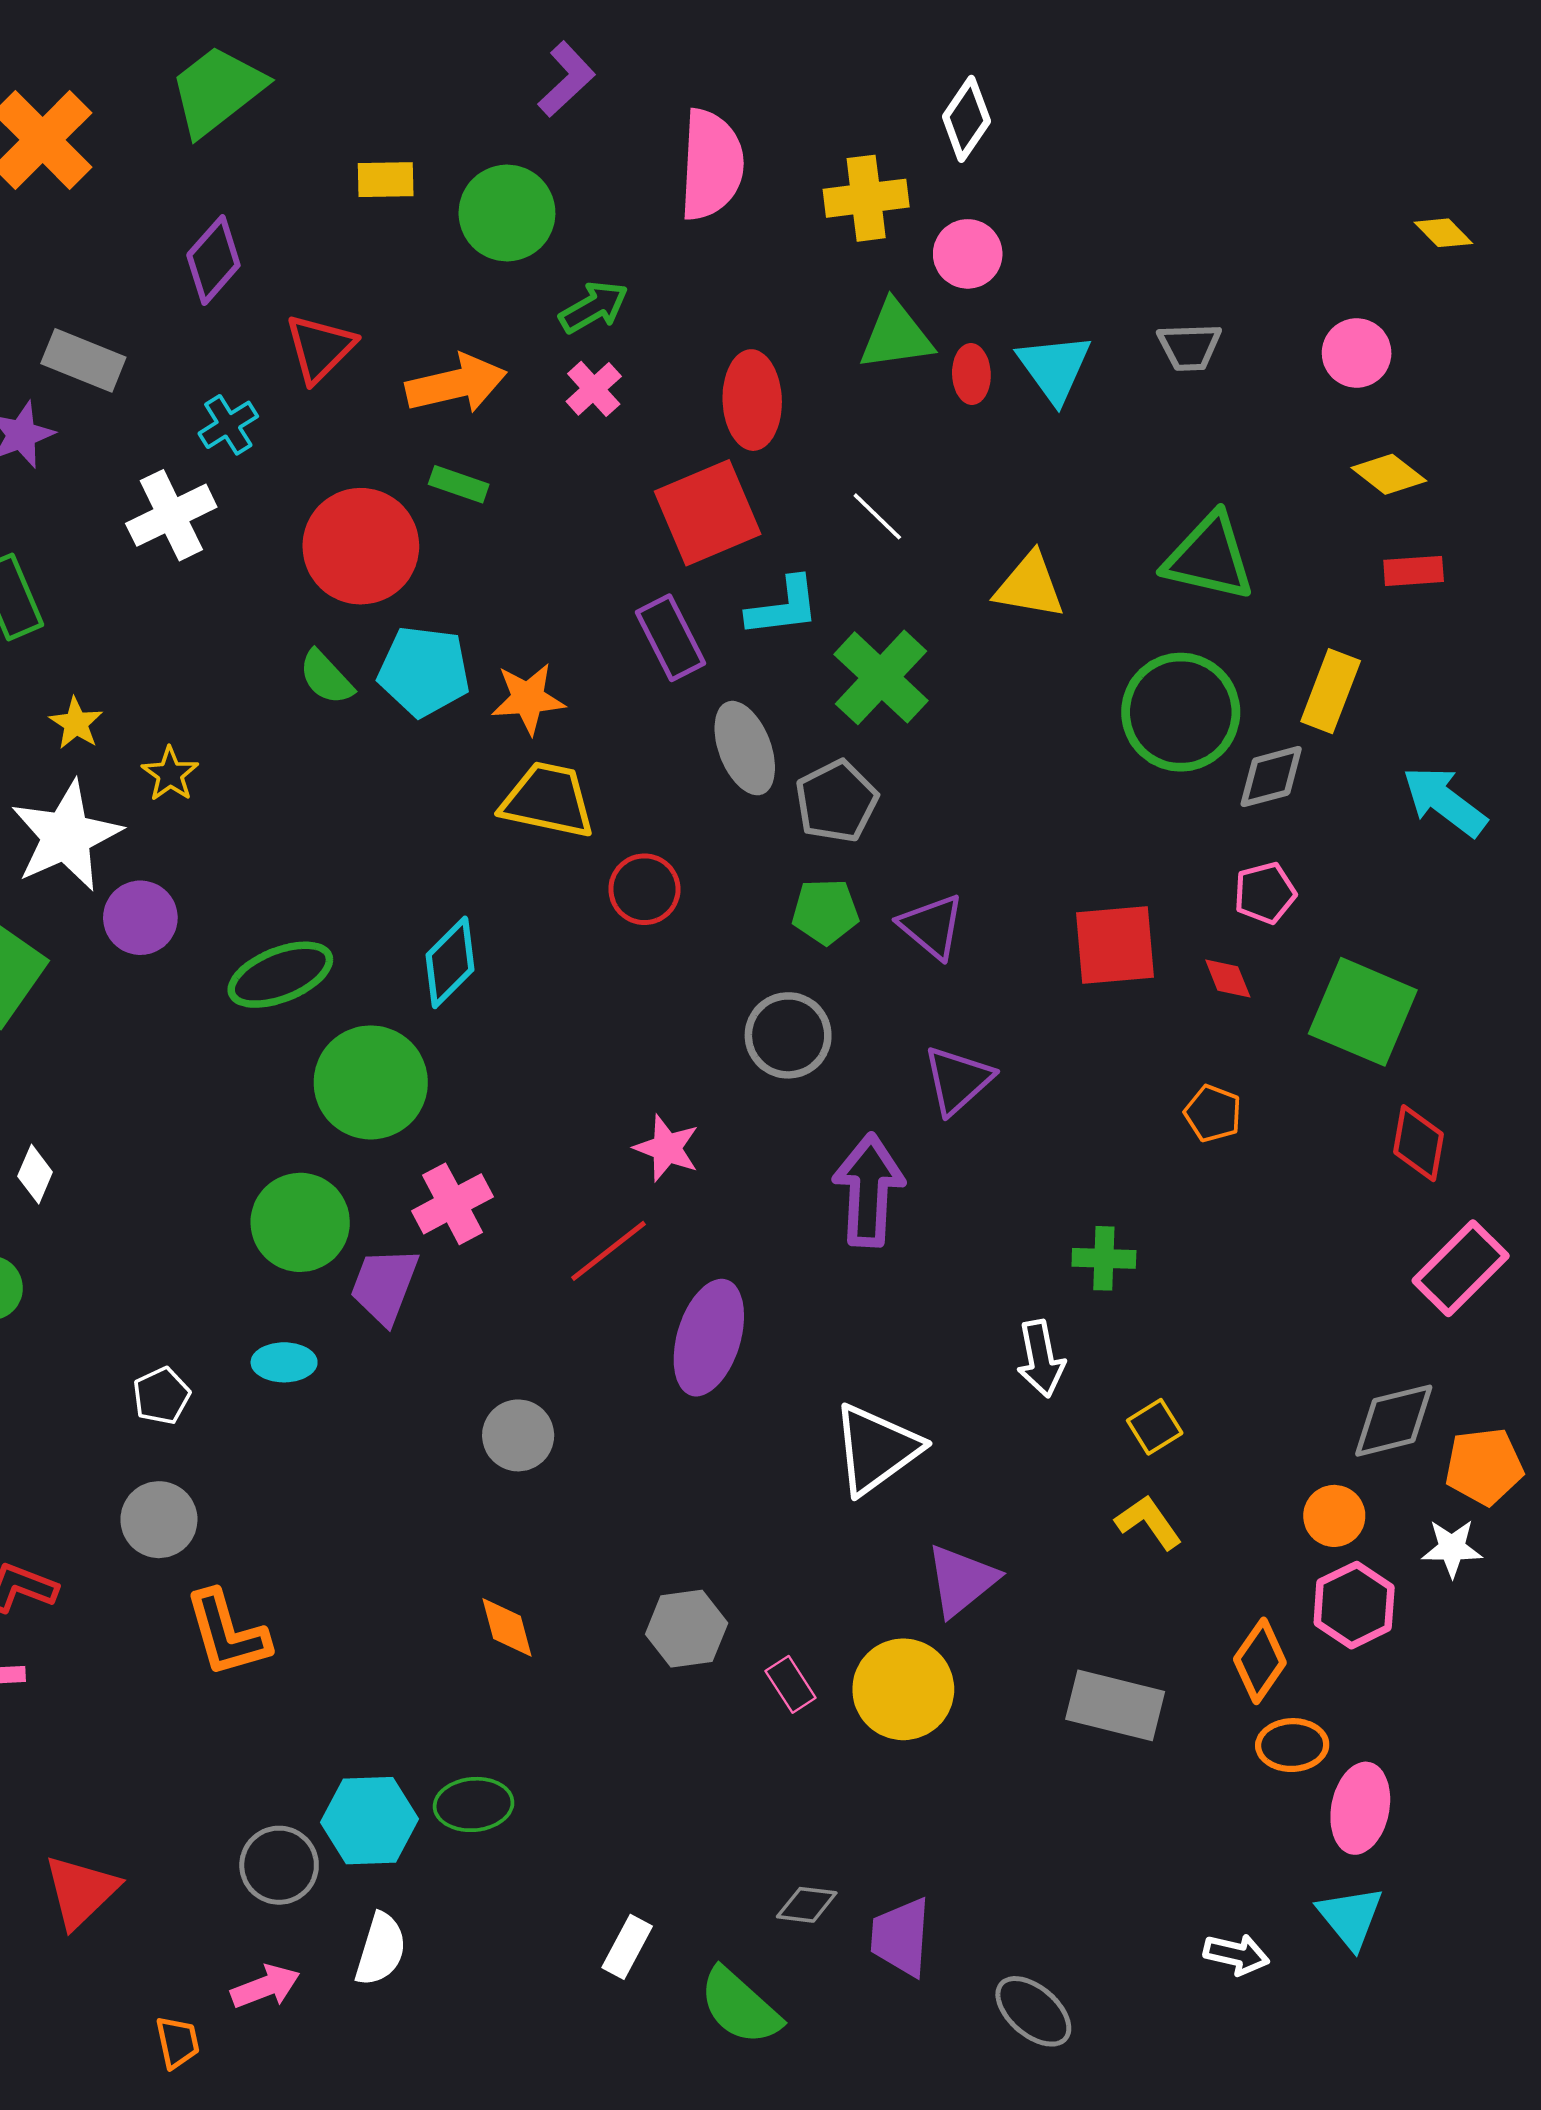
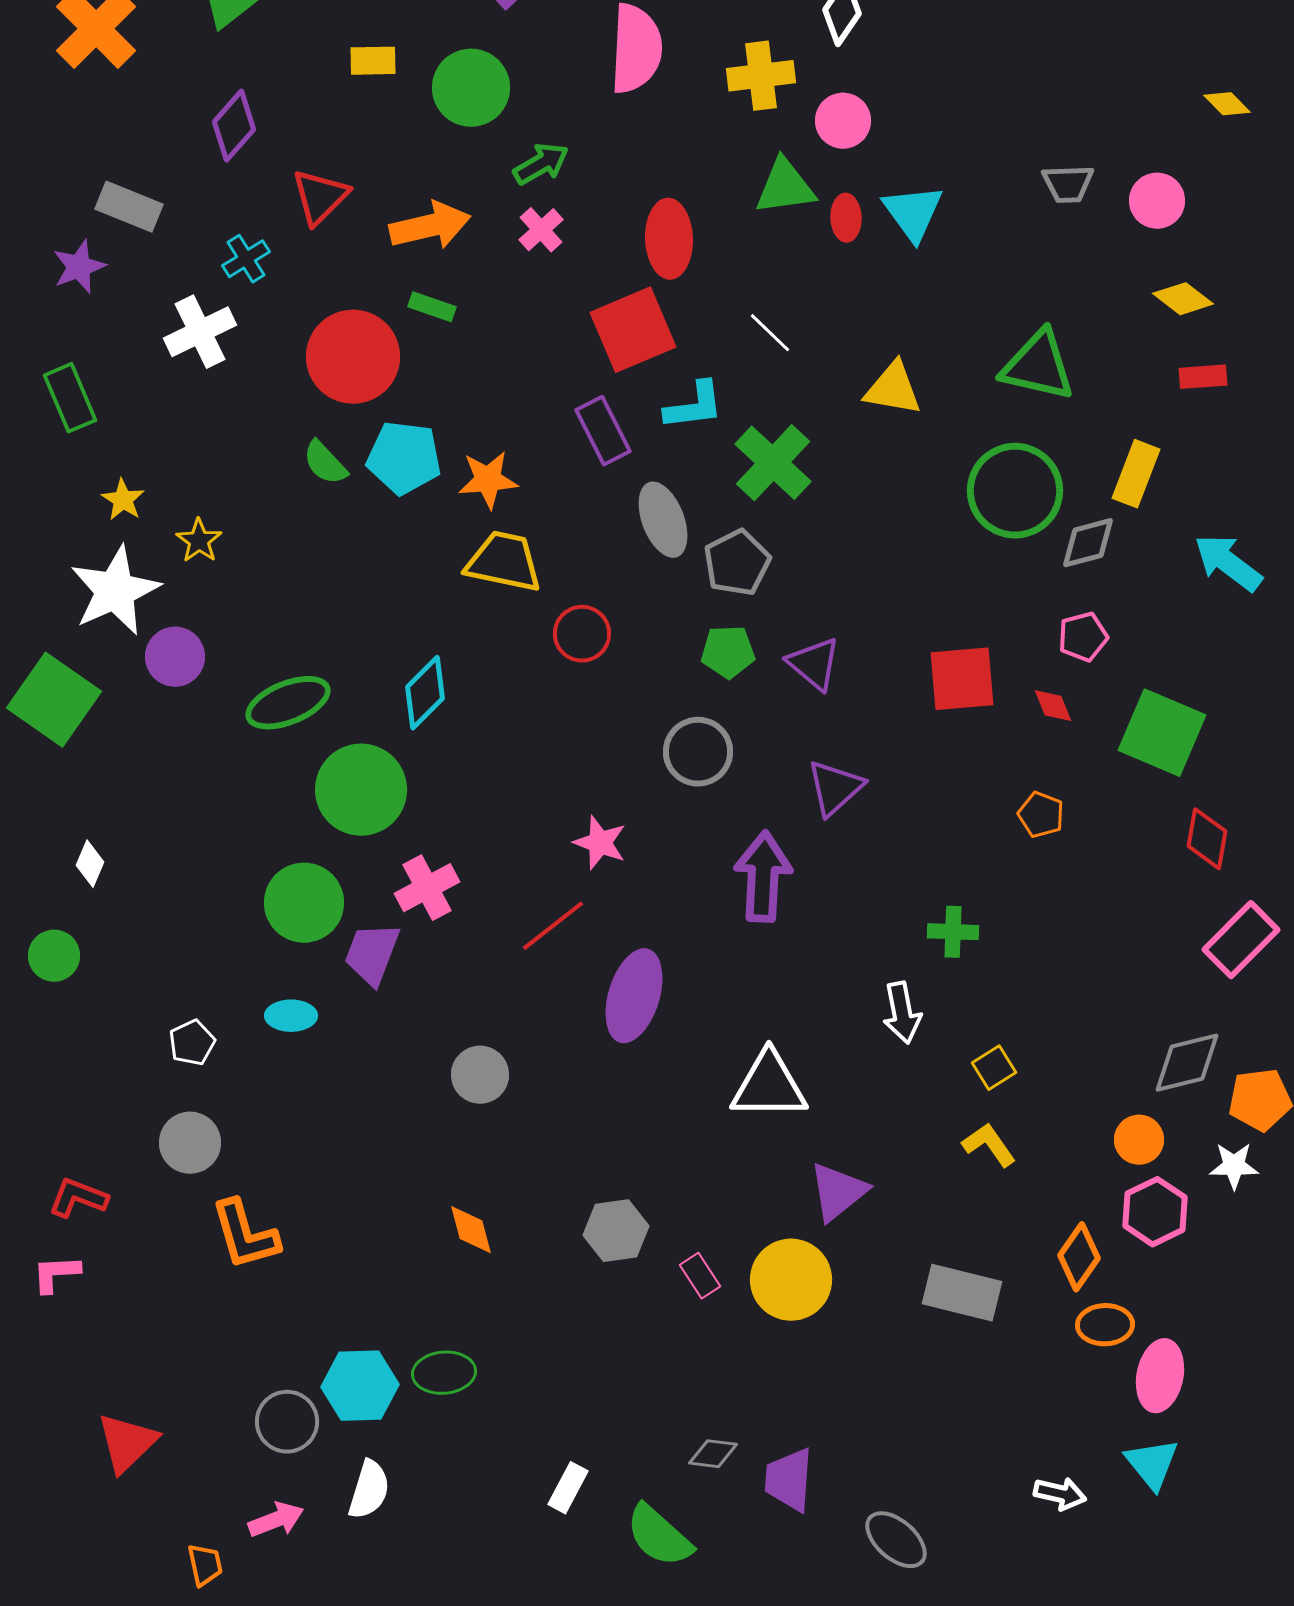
gray trapezoid: (1189, 347) -> (1068, 184), moved
white triangle: (876, 1449) -> (769, 1086), turned 36

